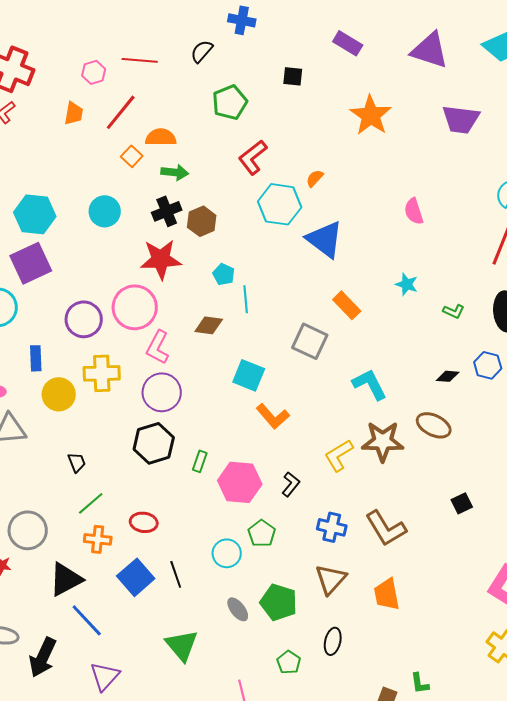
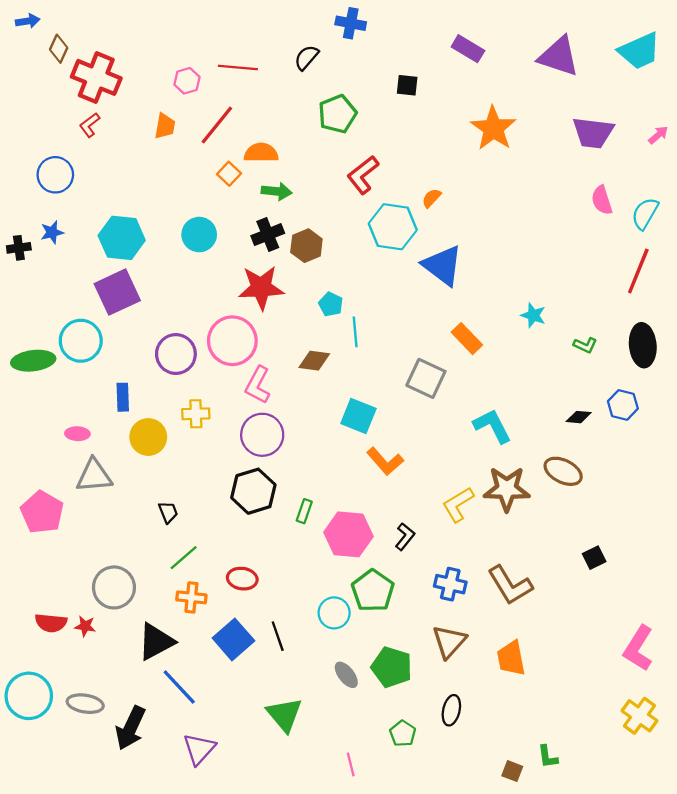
pink semicircle: (414, 211) -> (602, 200), moved
yellow cross: (102, 373) -> (196, 414), size x0.7
green pentagon: (262, 533) -> (373, 591), size x1.4

